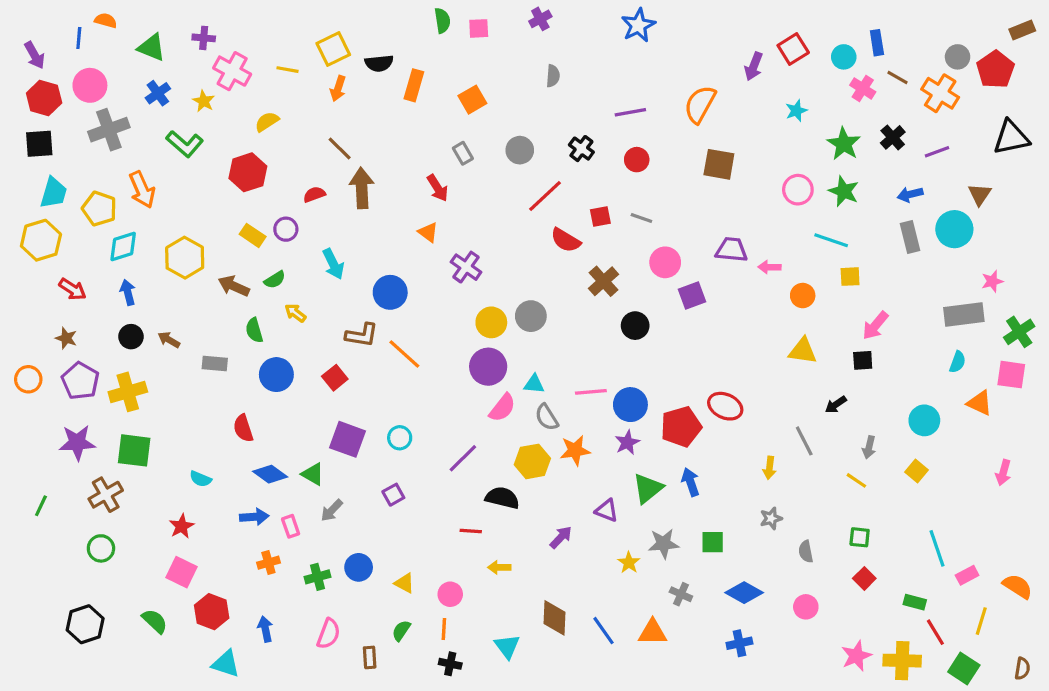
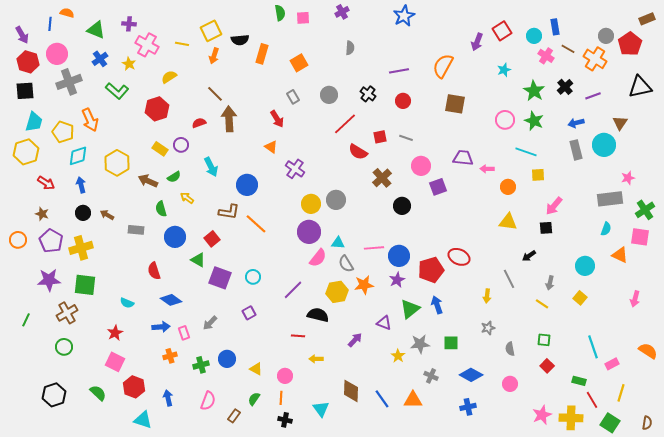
green triangle: (313, 474) -> (198, 260), moved
orange semicircle: (1018, 586) -> (648, 351), moved
brown rectangle: (370, 657) -> (234, 416), turned 40

